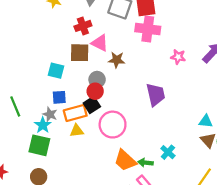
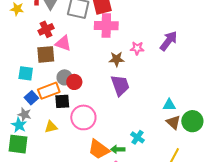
brown star: (117, 60) -> (117, 59), moved
red circle: (95, 91) -> (74, 82), moved
blue square: (59, 97) -> (31, 98), turned -32
black square: (92, 105) -> (62, 101), turned 35
orange rectangle: (75, 113) -> (49, 91), moved

